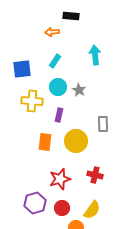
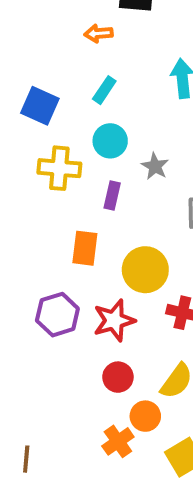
blue square: (22, 69) -> (40, 106), turned 30
gray star: (79, 90) -> (155, 166), moved
yellow circle: (76, 141) -> (145, 270), moved
purple hexagon: (35, 203) -> (57, 315), moved

